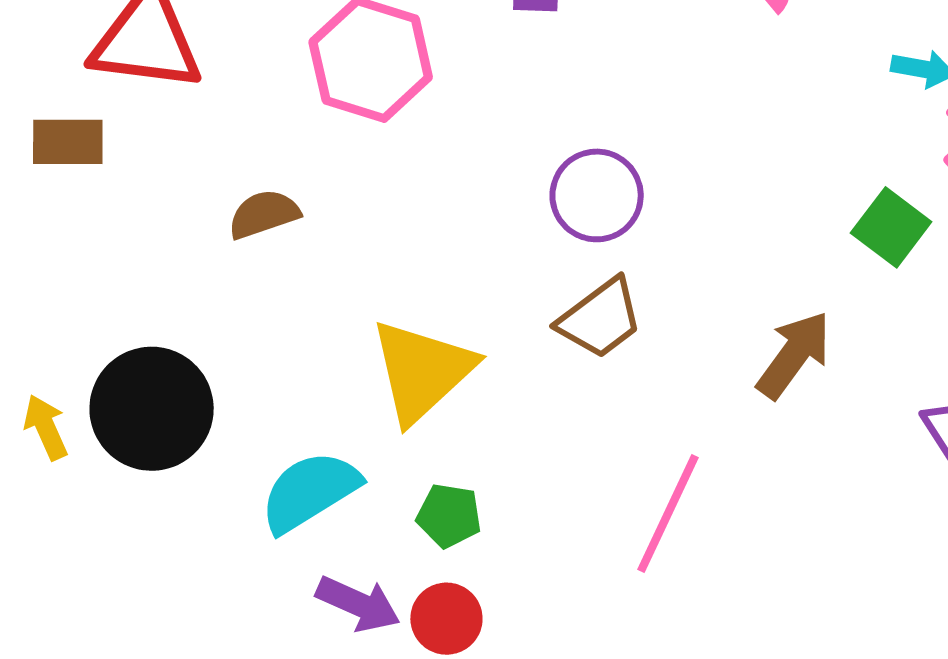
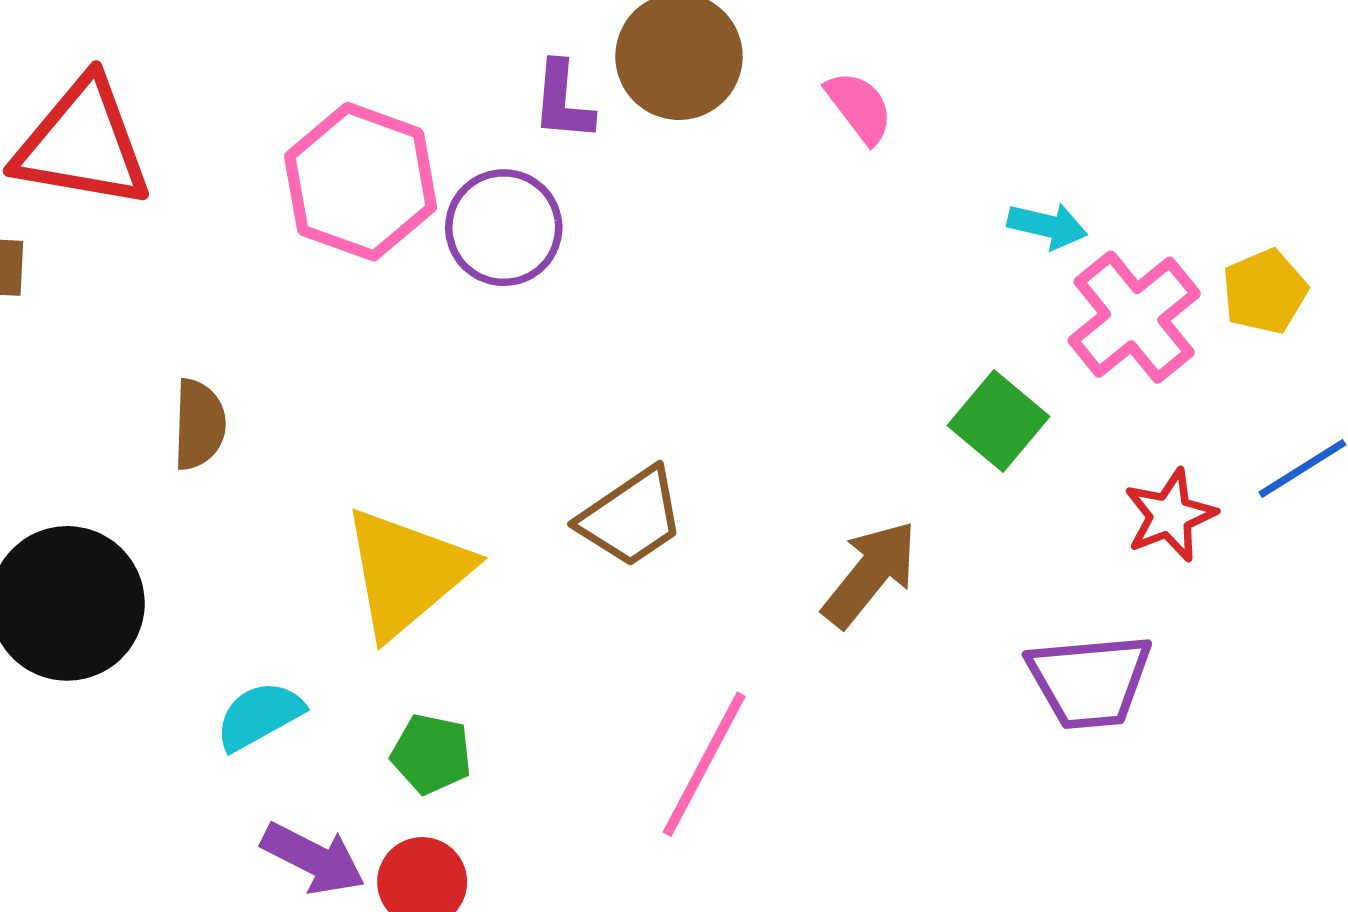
purple circle: (597, 195) -> (504, 228), moved
brown semicircle: (264, 214) -> (199, 424), moved, turned 108
cyan semicircle: (310, 492) -> (259, 716), size x0.7

